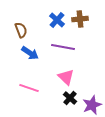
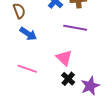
purple line: (63, 47) -> (75, 28), moved

